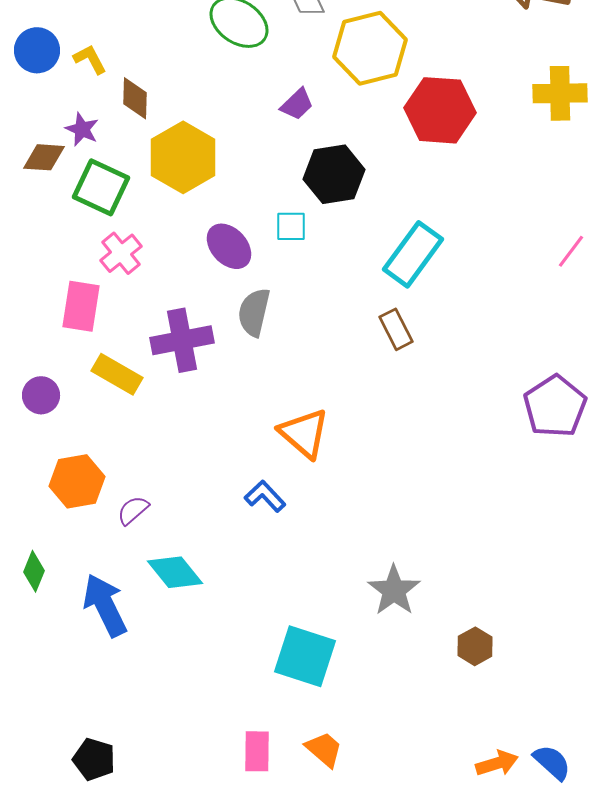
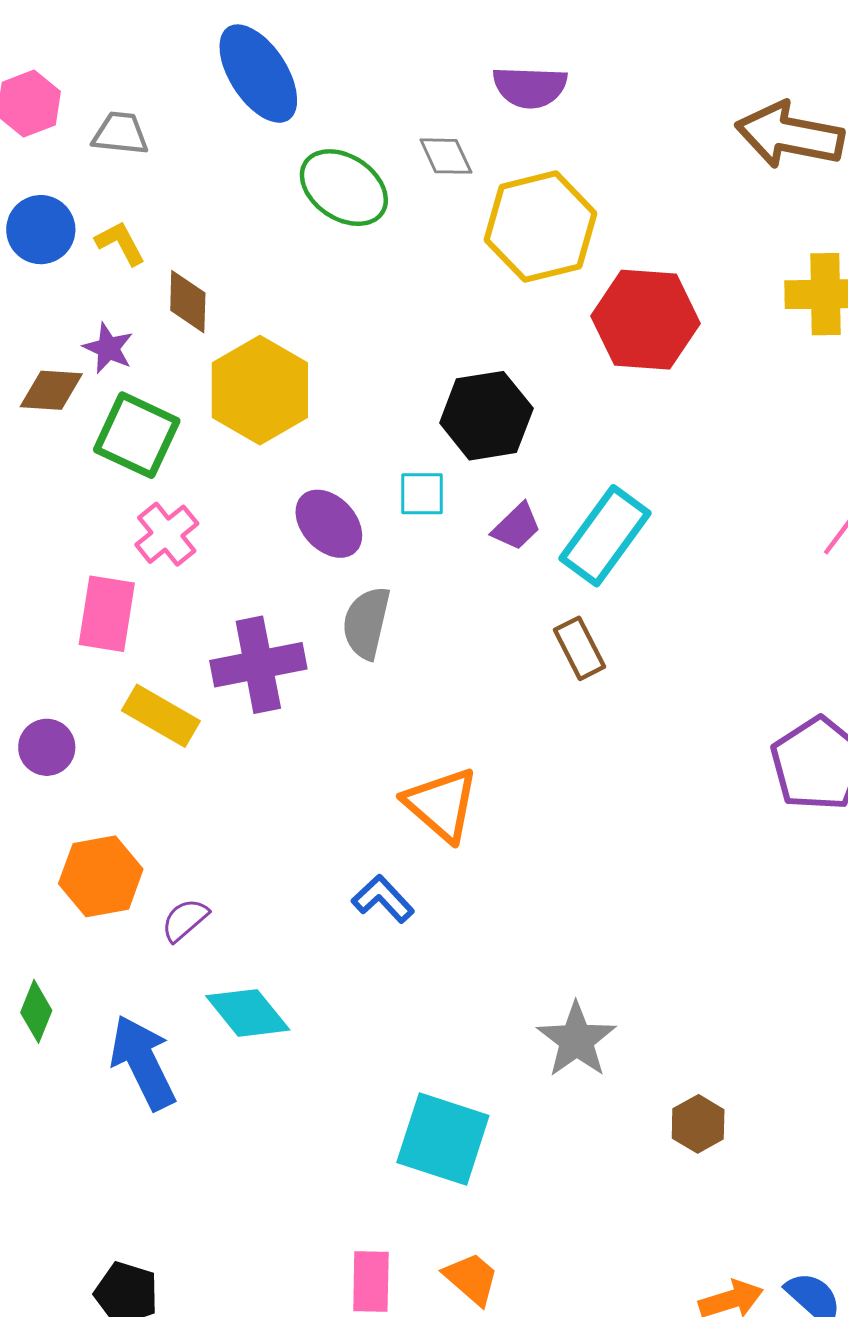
purple trapezoid: (297, 104) -> (516, 527), moved

